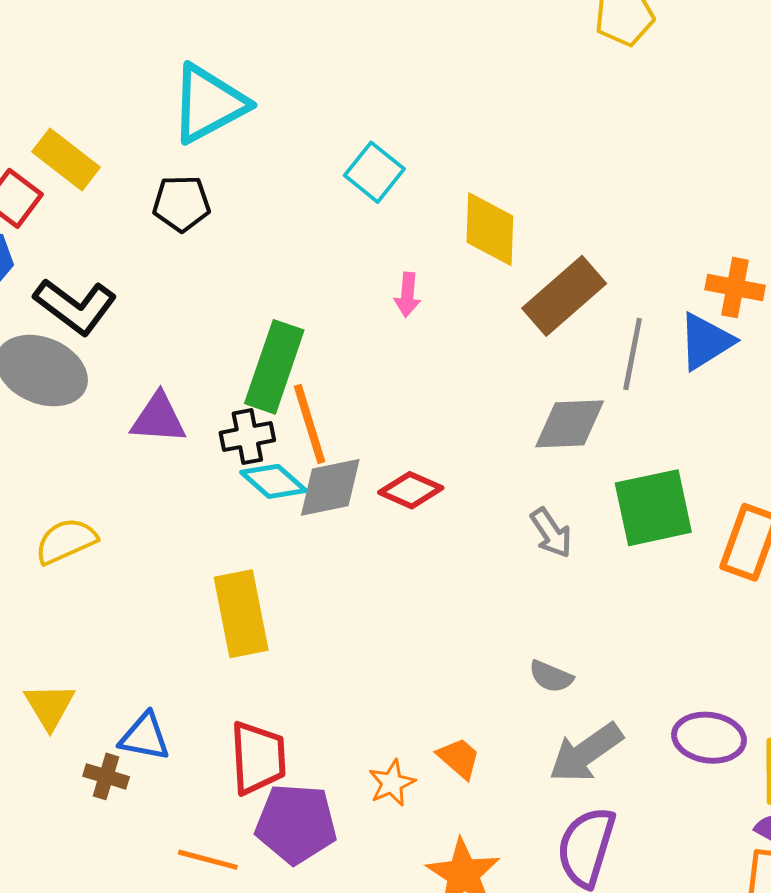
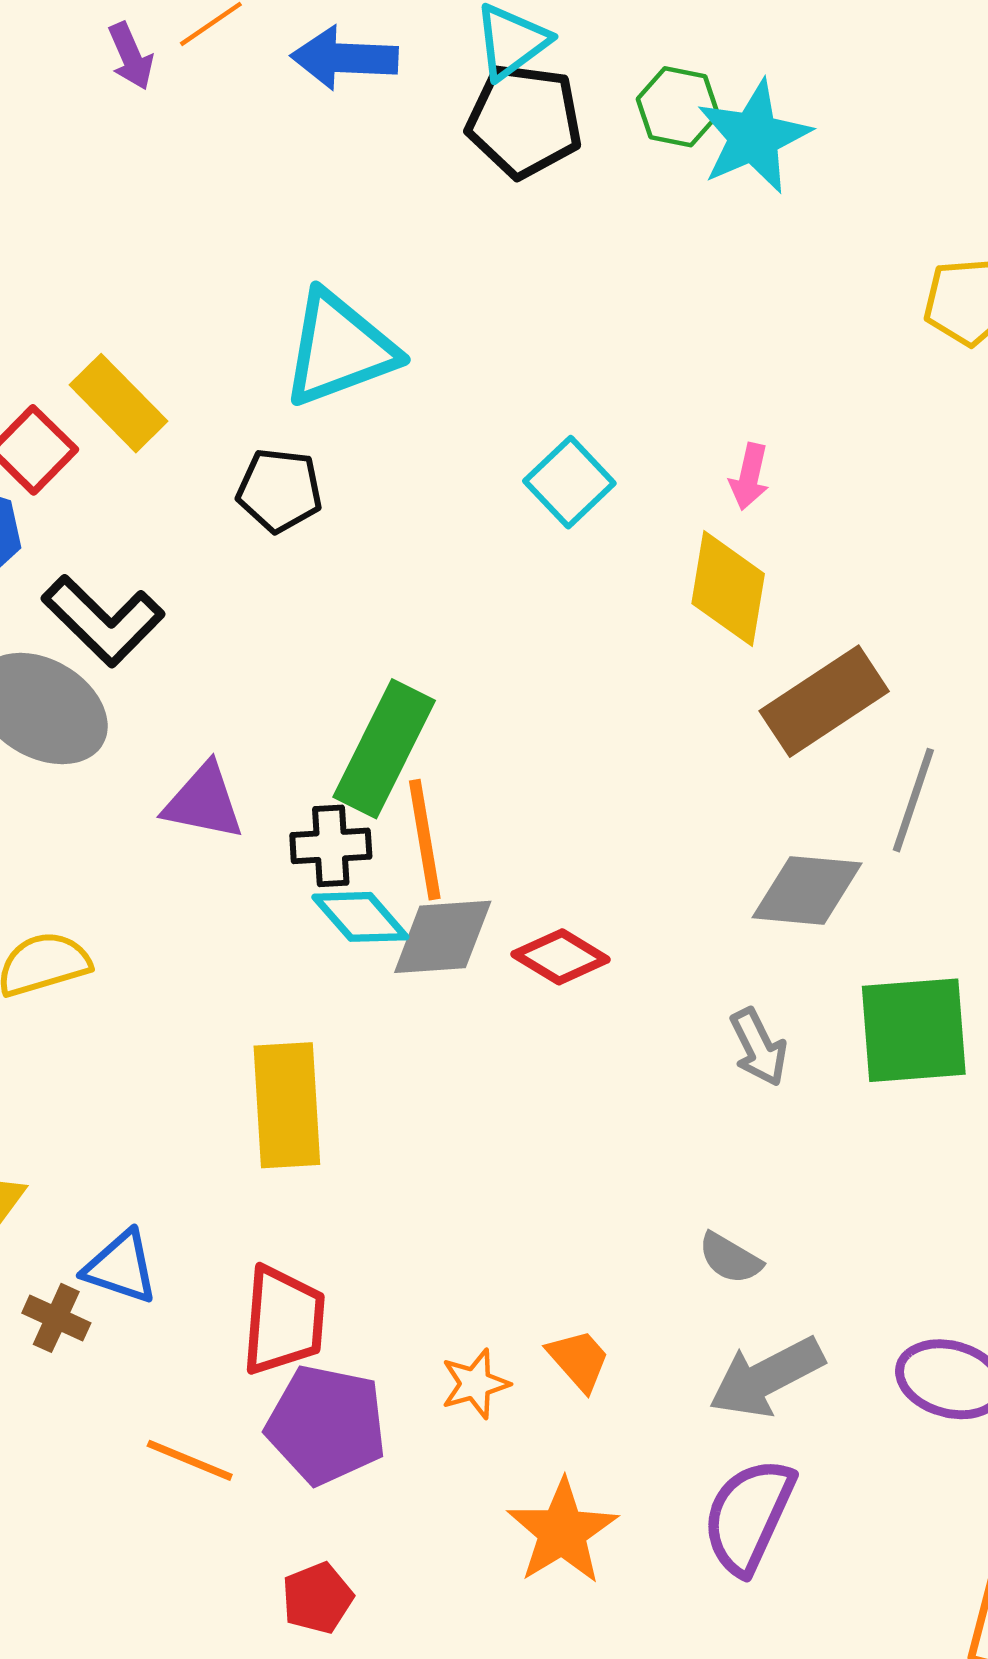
pink arrow: (407, 295) -> (749, 477), moved

